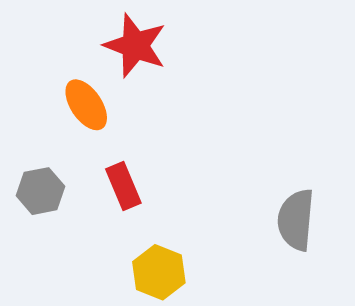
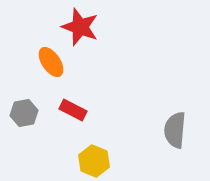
red rectangle: (123, 186) -> (73, 110), turned -40

